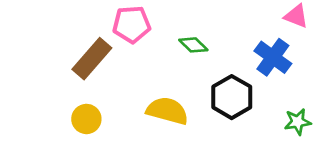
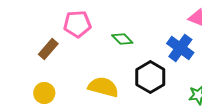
brown rectangle: (92, 59) -> (48, 49), size x0.7

